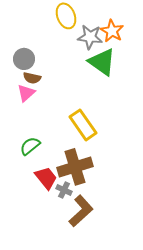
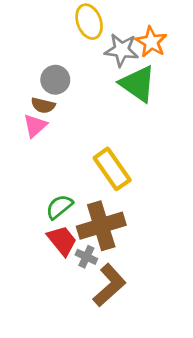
gray circle: (24, 59) -> (55, 80), moved
green semicircle: (30, 146) -> (59, 207), moved

